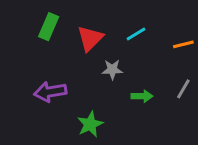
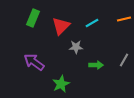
orange line: (183, 44) -> (124, 19), moved
purple arrow: (50, 92) -> (34, 62), turned 45

